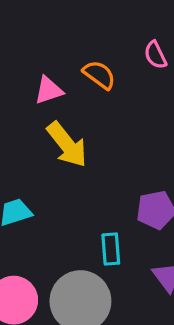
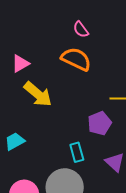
orange semicircle: (99, 75) -> (76, 59), moved, size x1.4

